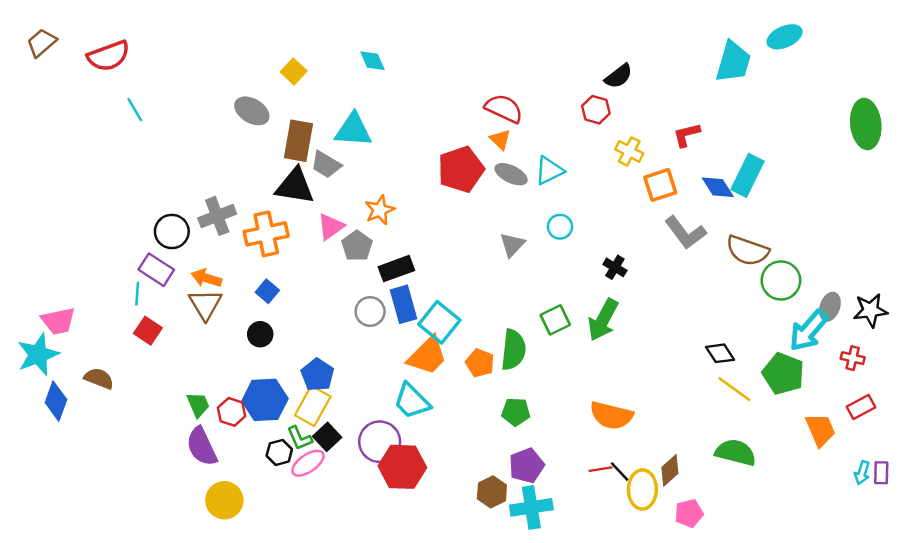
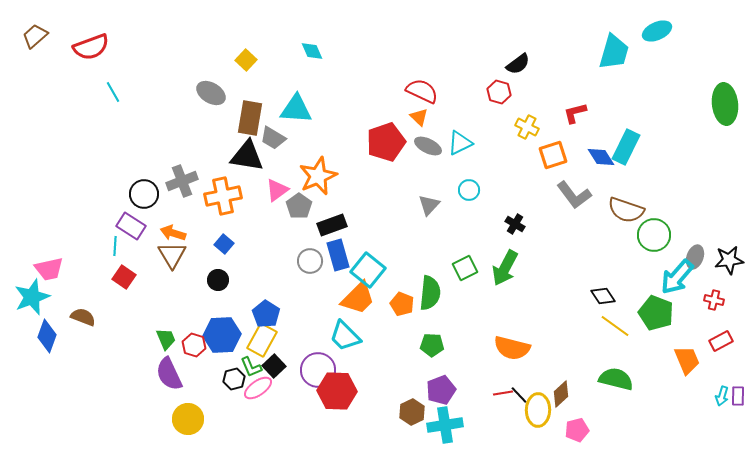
orange star: (380, 210) -> (318, 176), size x1.5

